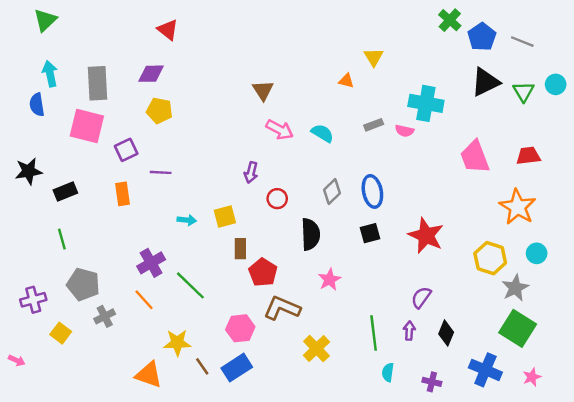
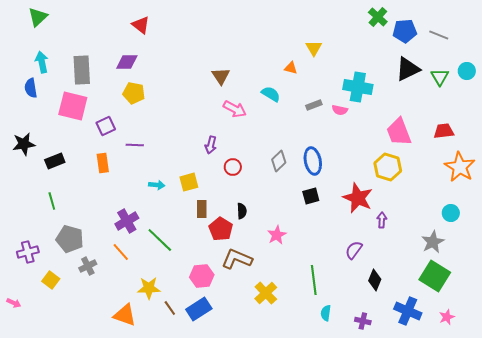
blue pentagon: (482, 37) -> (405, 31), turned 30
cyan semicircle: (322, 133) -> (271, 94), moved
orange star: (518, 207) -> (460, 167), moved
black semicircle: (311, 234) -> (242, 211), moved, size x0.6
yellow hexagon: (490, 258) -> (388, 167), moved
purple arrow: (409, 331) -> (382, 220), moved

